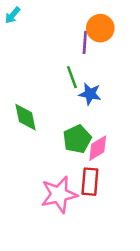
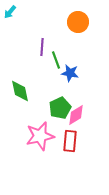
purple line: (85, 42) -> (42, 47), moved
pink star: (59, 194) -> (40, 136), moved

